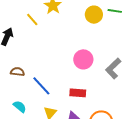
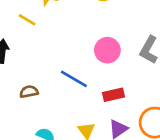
blue line: (41, 86) -> (74, 79), moved

